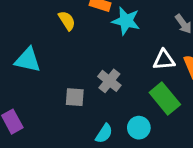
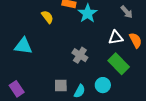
cyan star: (126, 21) -> (88, 13), turned 30
gray square: (75, 97) -> (61, 85), moved

